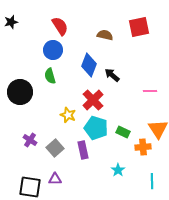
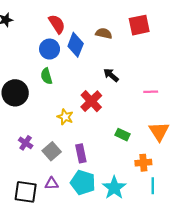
blue diamond: (89, 65) -> (76, 45), moved
cyan pentagon: (96, 128) -> (83, 183), moved
orange cross: (143, 147) -> (143, 163), moved
cyan star: (118, 170) -> (114, 188), moved, size x1.6

